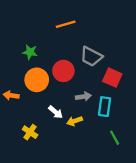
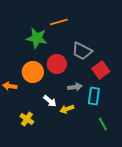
green star: (30, 52) -> (37, 38), moved, size x1.5
red square: (112, 78) -> (101, 70), turned 30

